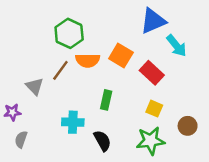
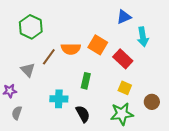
blue triangle: (153, 21) -> (124, 17), size x0.7
green hexagon: (69, 33) -> (31, 27), moved
cyan arrow: (176, 46) -> (143, 37), turned 30

